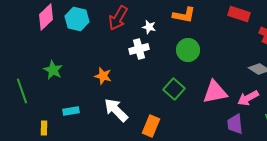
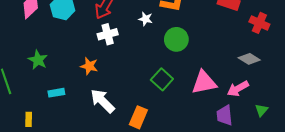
white star: (149, 27) -> (146, 19), moved
white cross: (139, 49) -> (108, 34), moved
cyan rectangle: (71, 111) -> (56, 93), moved

